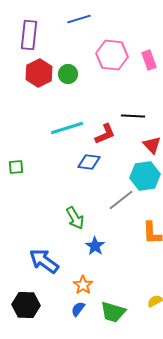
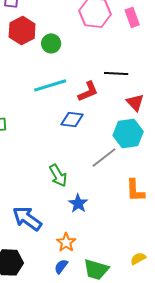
green circle: (68, 74) -> (51, 43), moved

